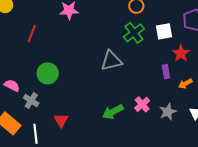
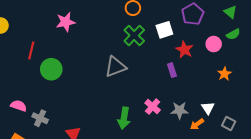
green circle: (48, 73) -> (51, 69), moved
orange arrow: (185, 84) -> (197, 124), moved
green arrow: (113, 112) -> (124, 118), turned -45
gray star: (168, 112) -> (179, 110), turned 30

